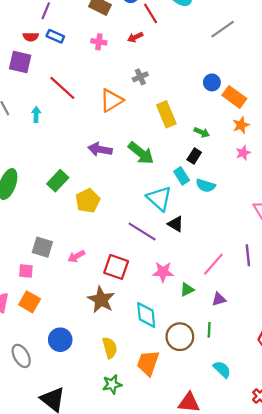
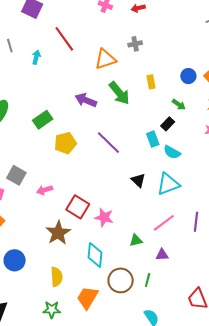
blue circle: (212, 82) -> (188, 76), moved
yellow rectangle: (166, 114) -> (151, 82), size x0.6
green arrow: (141, 153) -> (119, 93), moved
cyan triangle: (159, 198) -> (168, 184), moved, turned 45
purple line: (142, 231) -> (108, 143), moved
pink star: (163, 272) -> (104, 217), moved

